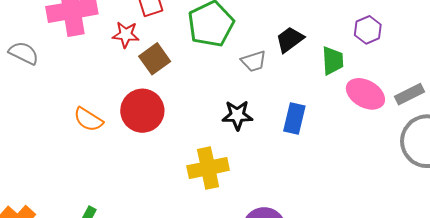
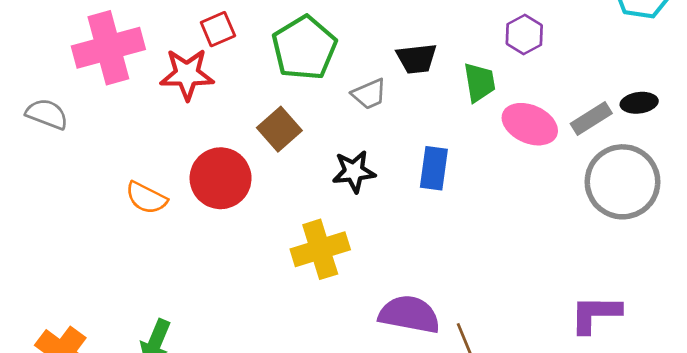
red star: (126, 35) -> (187, 74), size x1.4
black trapezoid: (290, 39) -> (417, 59), turned -144
brown square: (155, 59) -> (279, 129), moved

